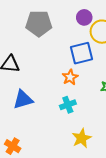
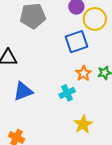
orange star: (70, 77) -> (83, 73), moved

